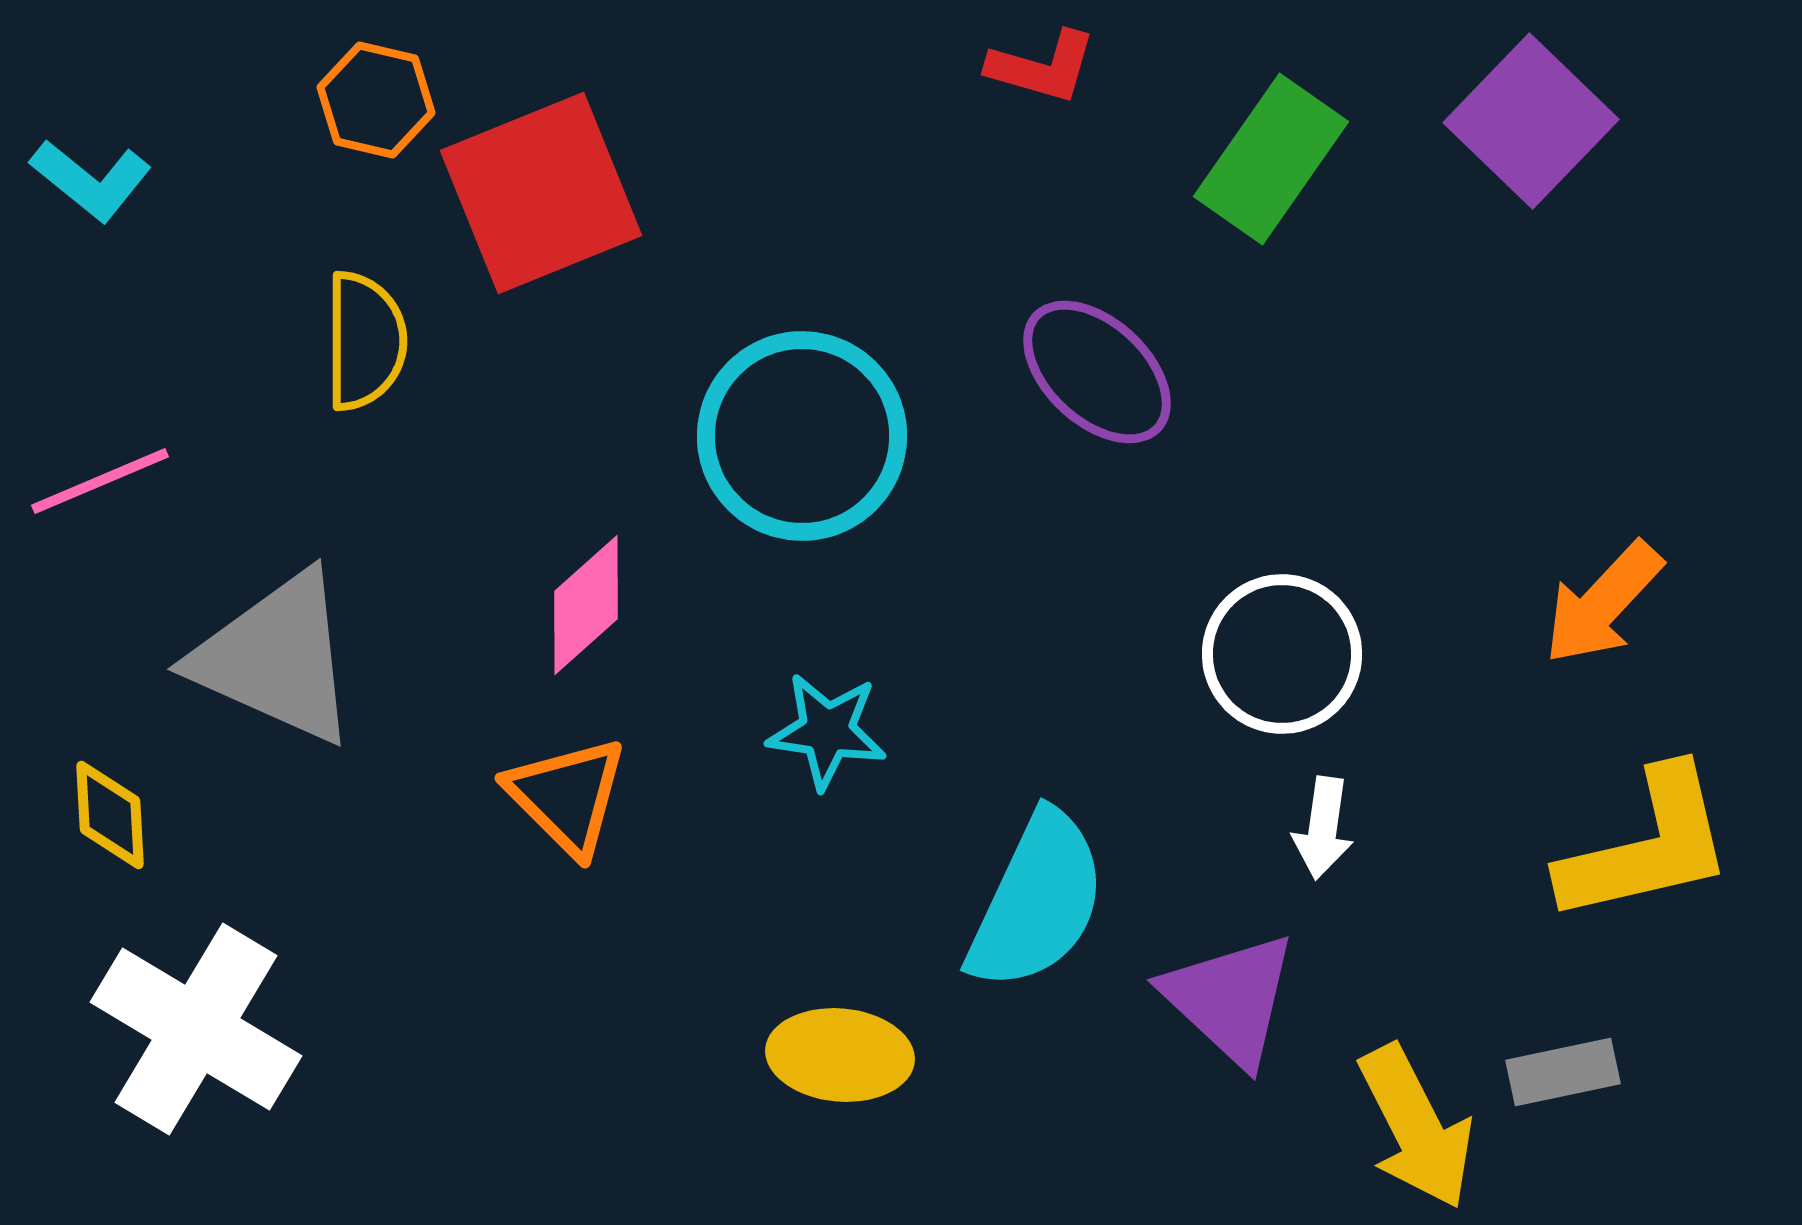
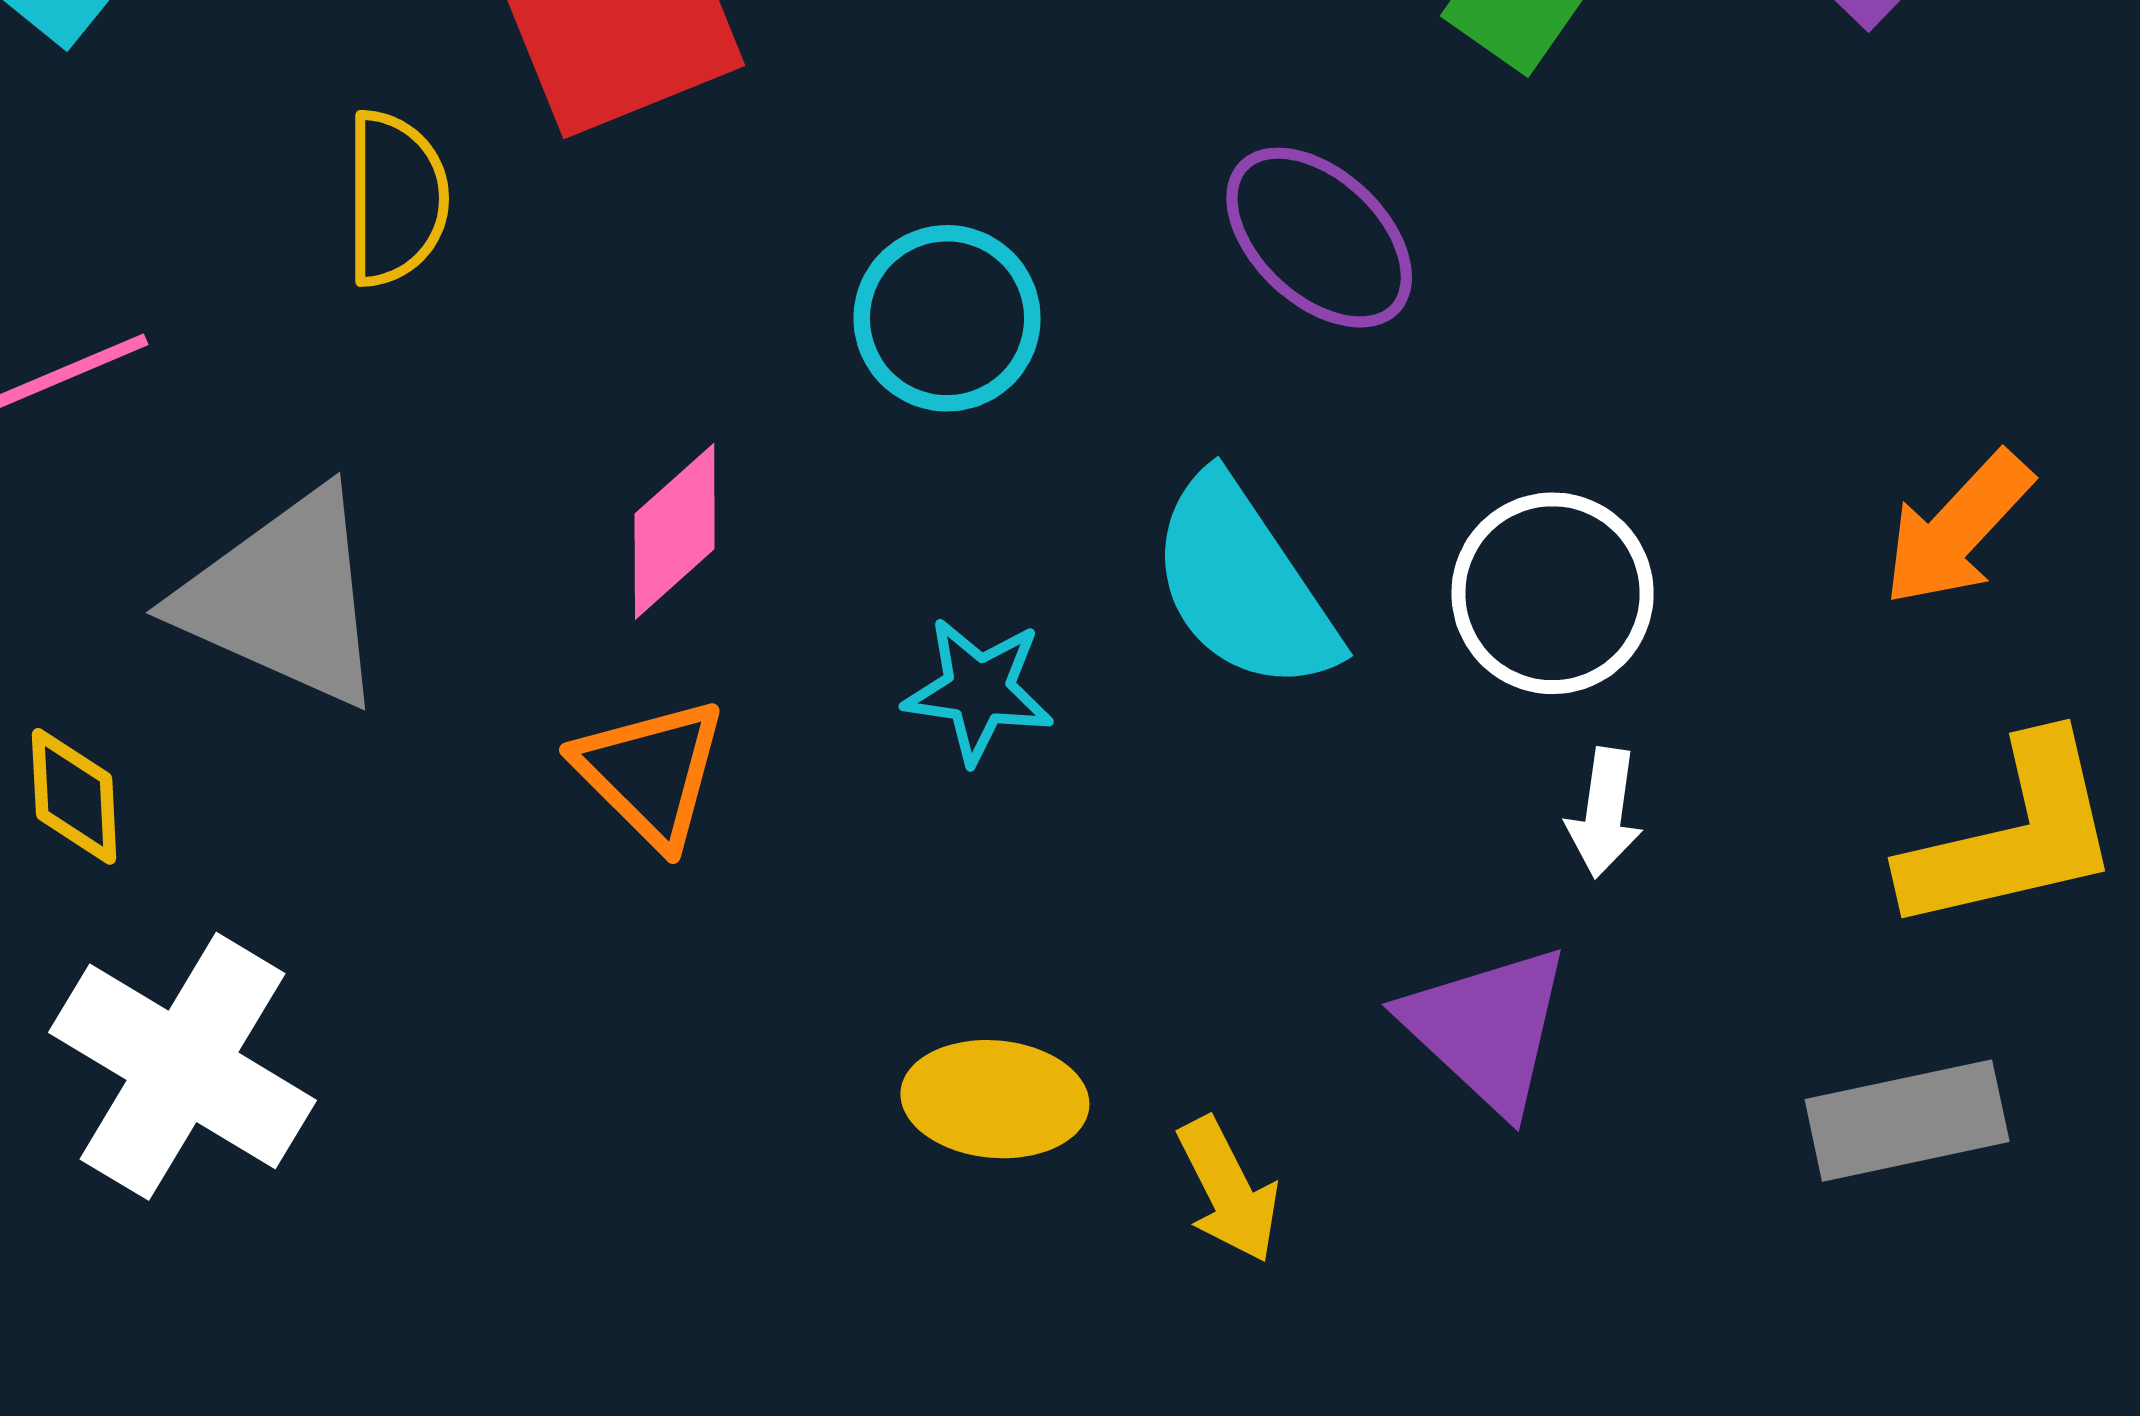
cyan circle: (802, 436) -> (947, 318), size x0.7
cyan semicircle: (1037, 901) -> (1243, 584), moved, turned 121
gray rectangle: (1563, 1072) -> (1907, 1121), size x1.4
yellow arrow: (1416, 1127) -> (1228, 1190), moved, size x0.7

